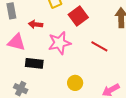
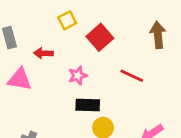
pink star: (59, 43) -> (78, 76), size x0.6
black rectangle: (34, 63) -> (88, 105), moved

